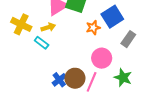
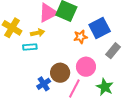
cyan rectangle: (42, 43) -> (30, 47), turned -48
brown circle: (75, 78) -> (60, 73), moved

